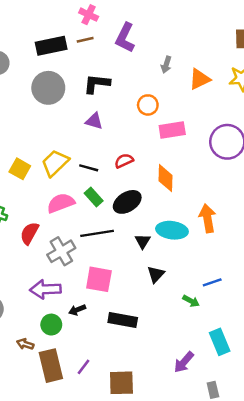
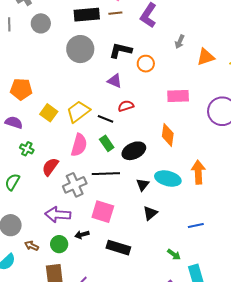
orange circle: (148, 105) -> (146, 64), moved
red semicircle: (124, 161) -> (126, 106), moved
pink semicircle: (61, 203) -> (79, 145), turned 120
green arrow: (191, 301) -> (174, 254), moved
brown arrow: (25, 344) -> (32, 246), moved

